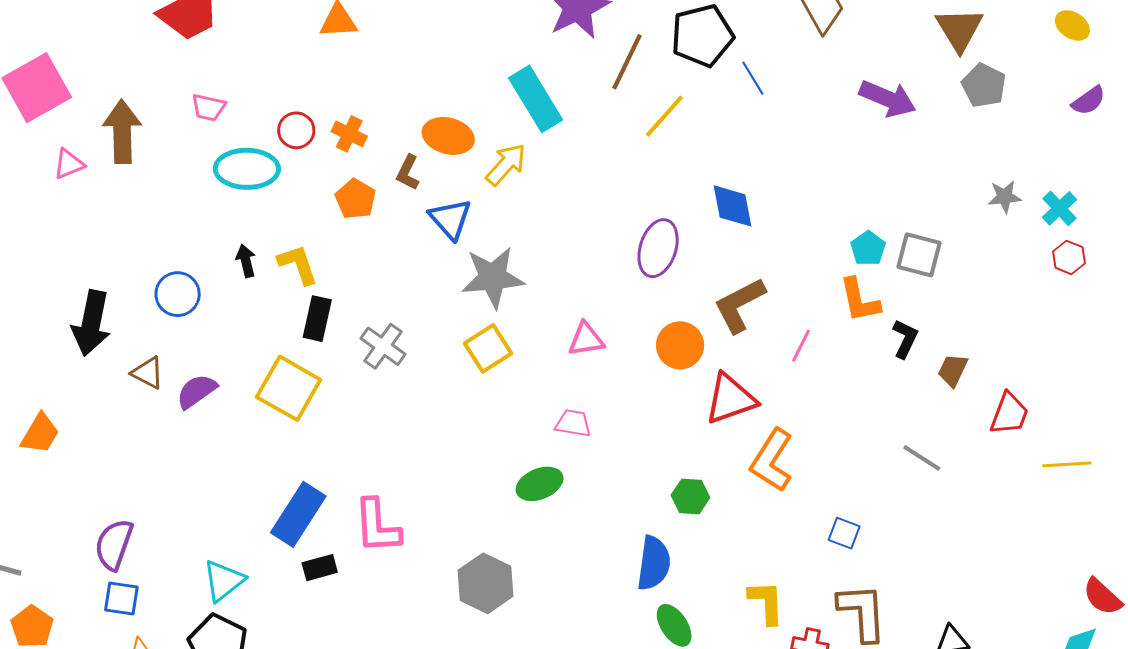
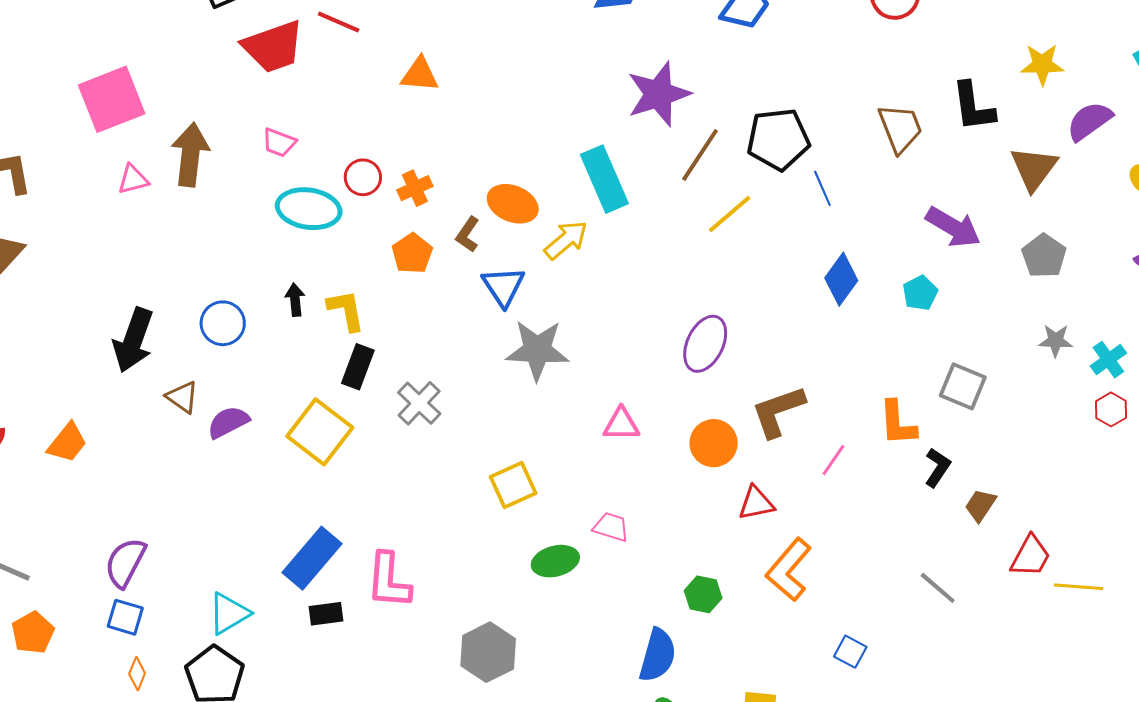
gray pentagon: (984, 86) -> (1044, 256), moved
orange cross: (349, 134) -> (415, 188), turned 32
blue diamond: (732, 206) -> (841, 279), moved, turned 39
cyan pentagon: (868, 248) -> (920, 293), moved
yellow square: (488, 348) -> (513, 485), moved
red triangle: (730, 399) -> (756, 503), size x0.7
pink trapezoid: (573, 423) -> (611, 527), moved
yellow line: (1067, 464) -> (1078, 587), moved

